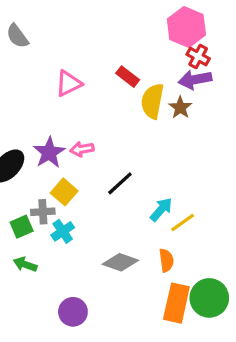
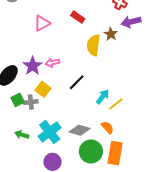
purple arrow: (195, 79) -> (131, 22), moved
yellow semicircle: (152, 101) -> (93, 45), moved
green square: (22, 227) -> (18, 100), moved
cyan cross: (63, 231) -> (50, 132), moved, size x1.6
orange semicircle: (166, 260) -> (107, 127), turned -32
green circle: (209, 298) -> (91, 151), moved

